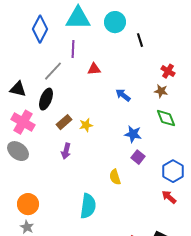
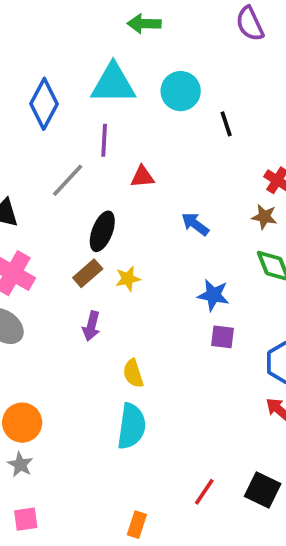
black ellipse: (46, 99) -> (102, 231), moved
purple square: (138, 157) -> (222, 337), turned -32
yellow semicircle: (115, 177) -> (133, 373), moved

